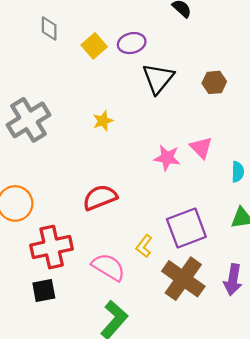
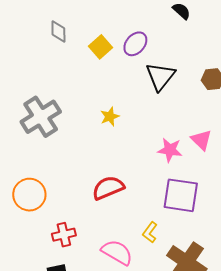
purple ellipse: (132, 43) -> (135, 44), turned -35
purple square: (186, 228) -> (181, 195), moved, turned 30
red cross: (52, 247) -> (64, 235), size x0.6

